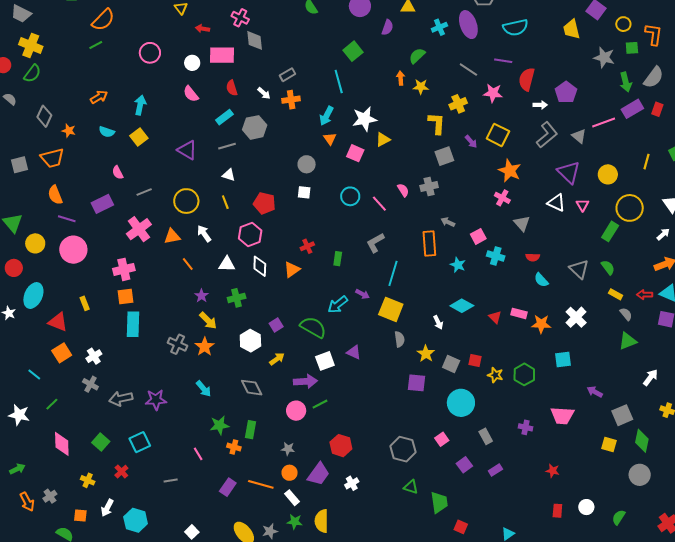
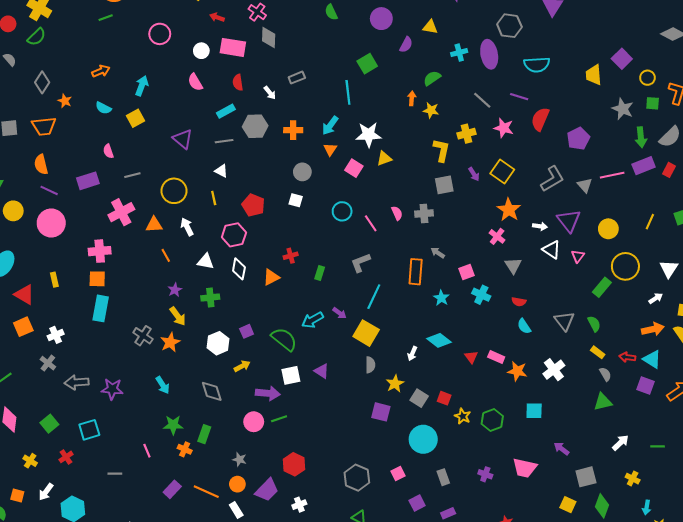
orange cross: (291, 100) -> (293, 130), moved
white arrow: (540, 105) -> (540, 226), moved
white arrow: (438, 322) -> (412, 354), turned 40

